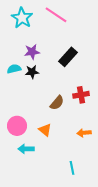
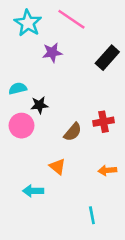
purple star: (32, 52) -> (52, 53), moved
black rectangle: (68, 57) -> (107, 58), moved
black star: (32, 72) -> (39, 105), moved
pink circle: (17, 126) -> (22, 126), moved

